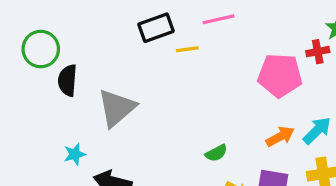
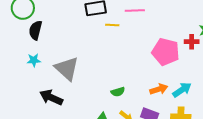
gray triangle: (117, 108) -> (67, 69), moved, turned -48
cyan star: (75, 154) -> (34, 60), moved

